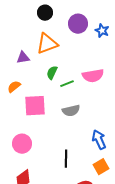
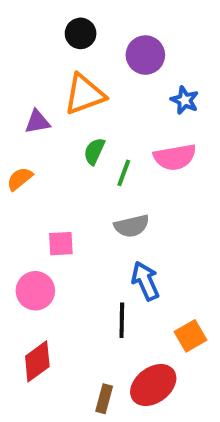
blue star: (102, 31) -> (185, 100), moved
green line: (67, 84) -> (124, 173), turned -48
pink square: (35, 106) -> (61, 244), moved, size x0.6
blue arrow: (99, 140) -> (145, 281), moved

